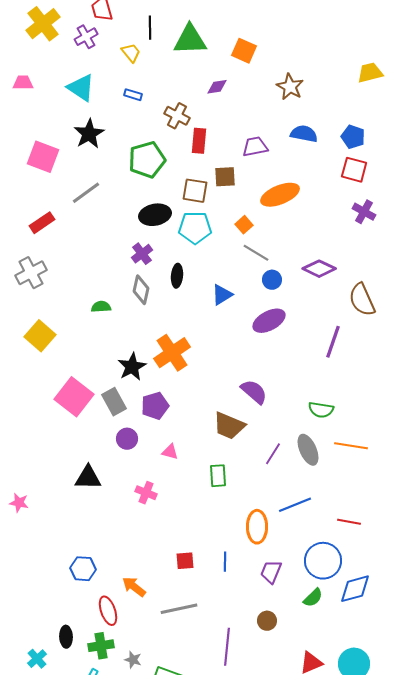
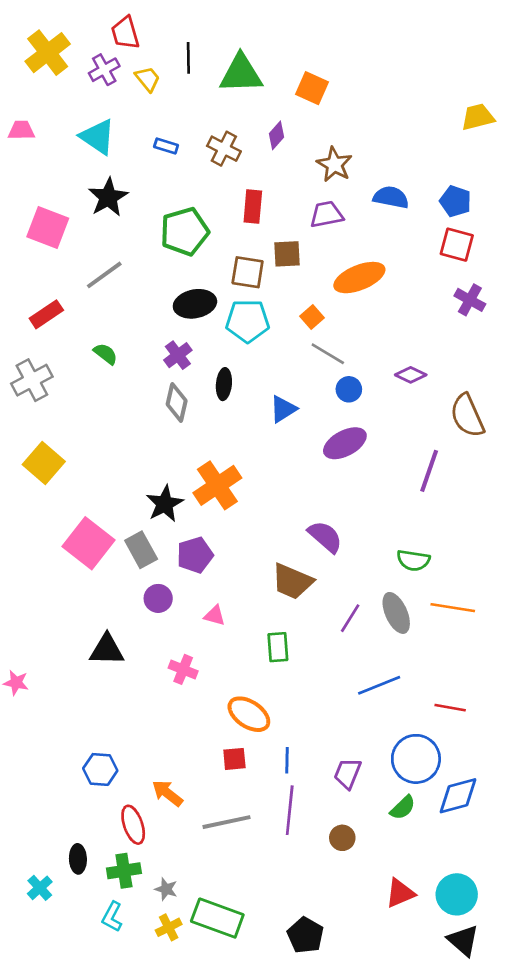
yellow trapezoid: (131, 53) -> (148, 79), moved
purple diamond: (217, 87) -> (277, 135), turned -40
brown star: (290, 87) -> (334, 164), moved
brown cross: (177, 116) -> (224, 149), moved
purple diamond: (319, 269) -> (411, 375), size x0.7
green semicircle: (101, 307) -> (106, 354), moved, turned 42
orange ellipse: (257, 527) -> (249, 714), moved, turned -56
purple line: (227, 647) -> (290, 810), moved

